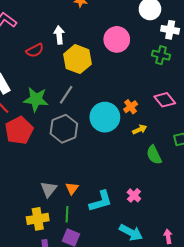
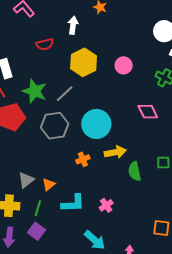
white arrow: (59, 35) -> (73, 25), moved
pink circle: (117, 39) -> (124, 65), moved, size x0.7
pink diamond: (165, 100) -> (148, 112), moved
orange cross: (131, 107) -> (83, 159), moved
yellow arrow: (140, 129) -> (115, 152), moved, size x1.5

